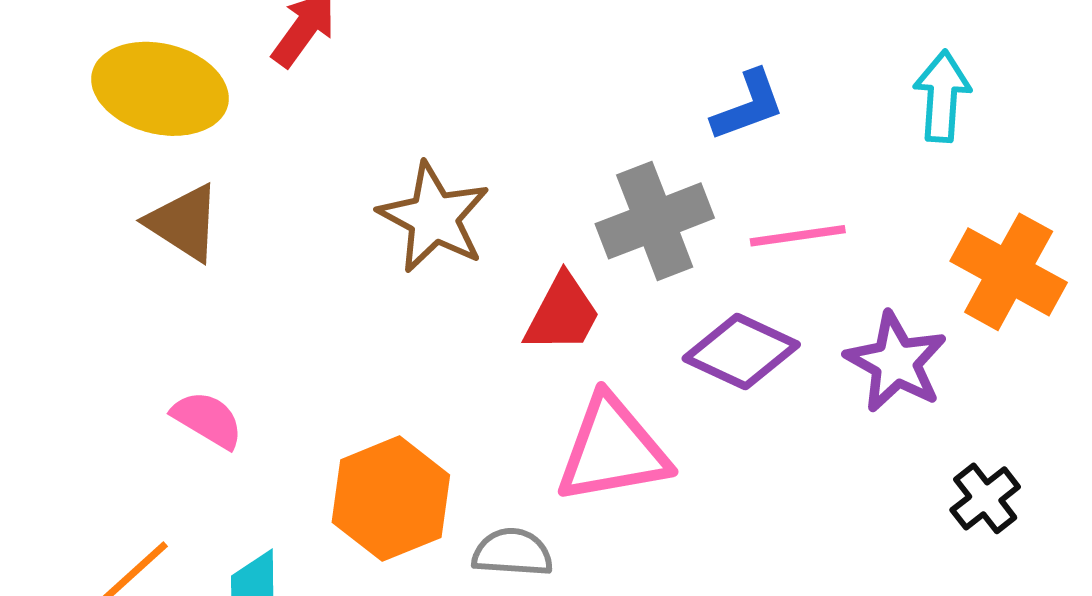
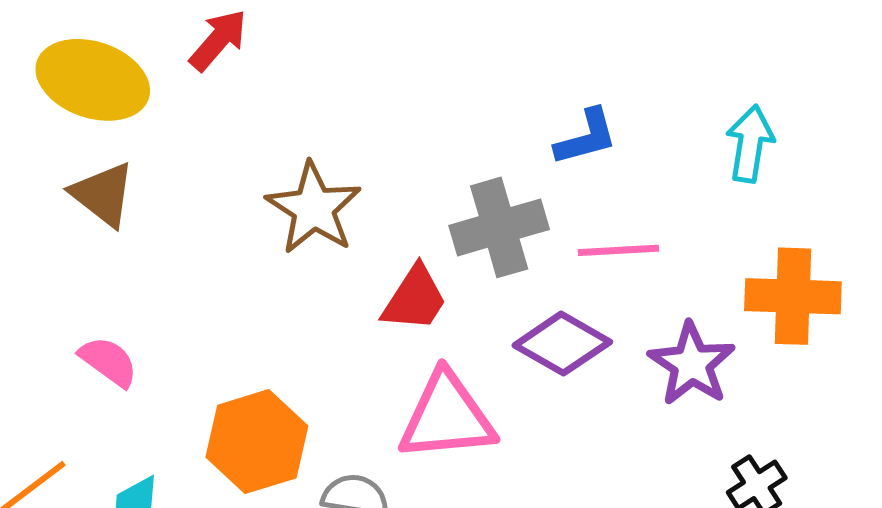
orange cross: (1009, 272) -> (793, 296), turned -32

